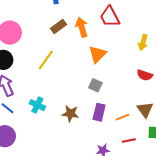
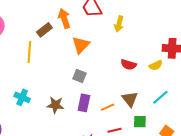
brown rectangle: (58, 26) -> (44, 30), moved
yellow arrow: (143, 42) -> (119, 24), moved
yellow line: (46, 60) -> (29, 52), turned -30

